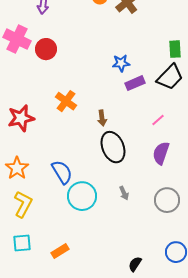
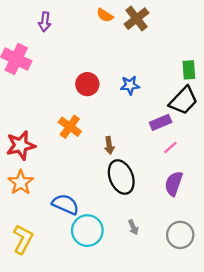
red circle: (46, 49) -> (87, 84), moved
purple rectangle: (135, 83) -> (161, 122), moved
orange star: (17, 168) -> (21, 182), moved
blue semicircle: (62, 172) -> (65, 204), turned -35

